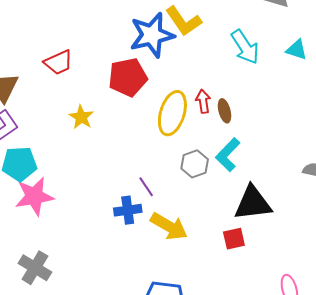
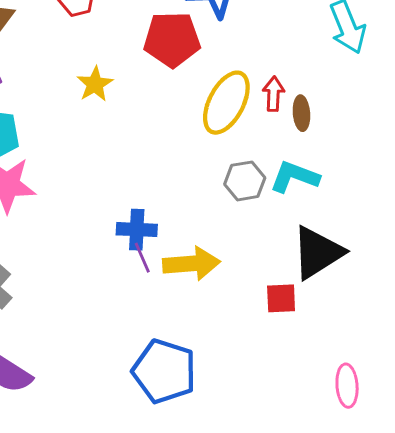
cyan L-shape: (228, 155) -> (295, 177), turned 56
purple line: (146, 187) -> (142, 258), moved
black triangle: (253, 203) -> (317, 253), turned -36
yellow arrow: (169, 226) -> (191, 264), turned -45

